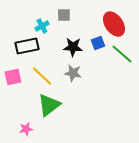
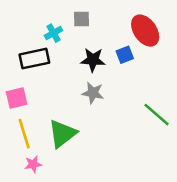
green line: (122, 54) -> (157, 115), moved
yellow line: (42, 76) -> (24, 134), moved, turned 30

